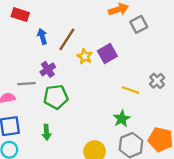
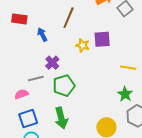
brown line: (67, 39) -> (69, 18), moved
purple square: (107, 54) -> (102, 39), turned 36
green arrow: (47, 132) -> (61, 118), size x1.5

